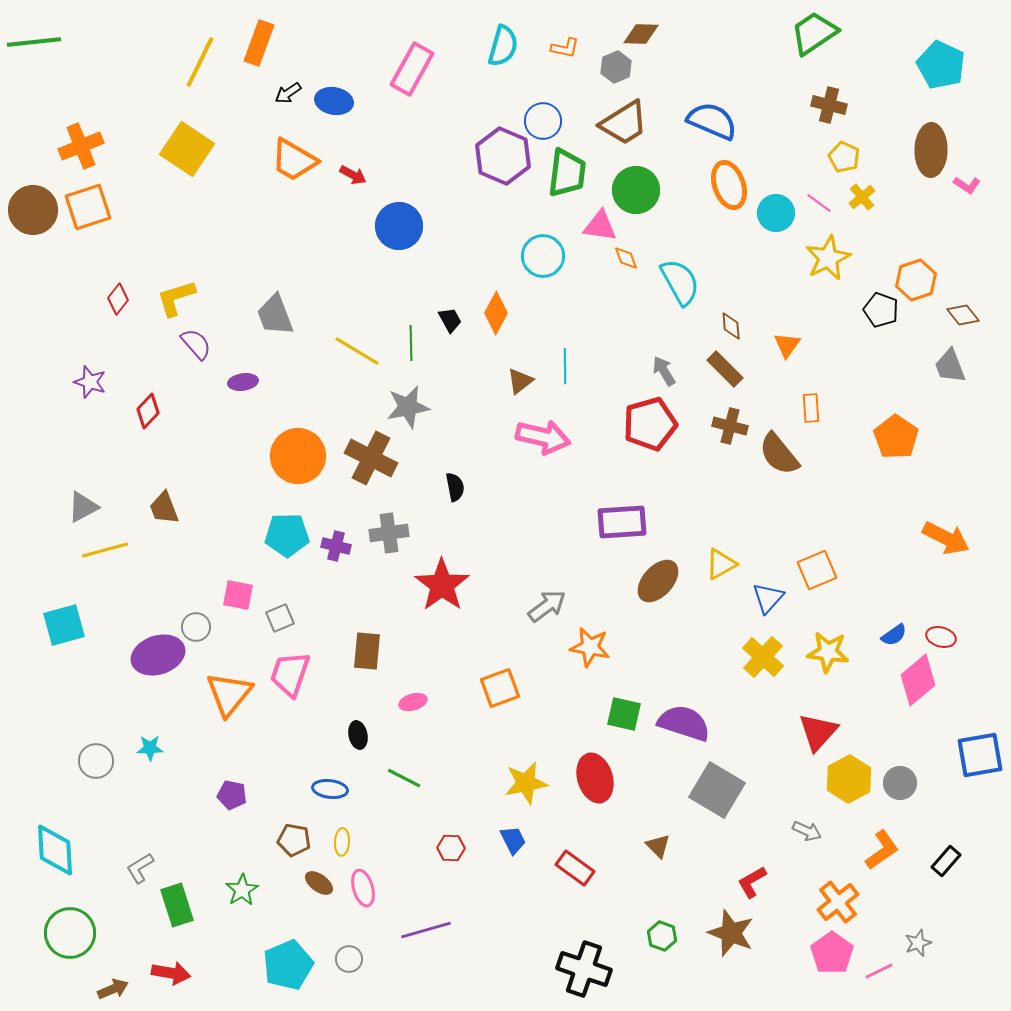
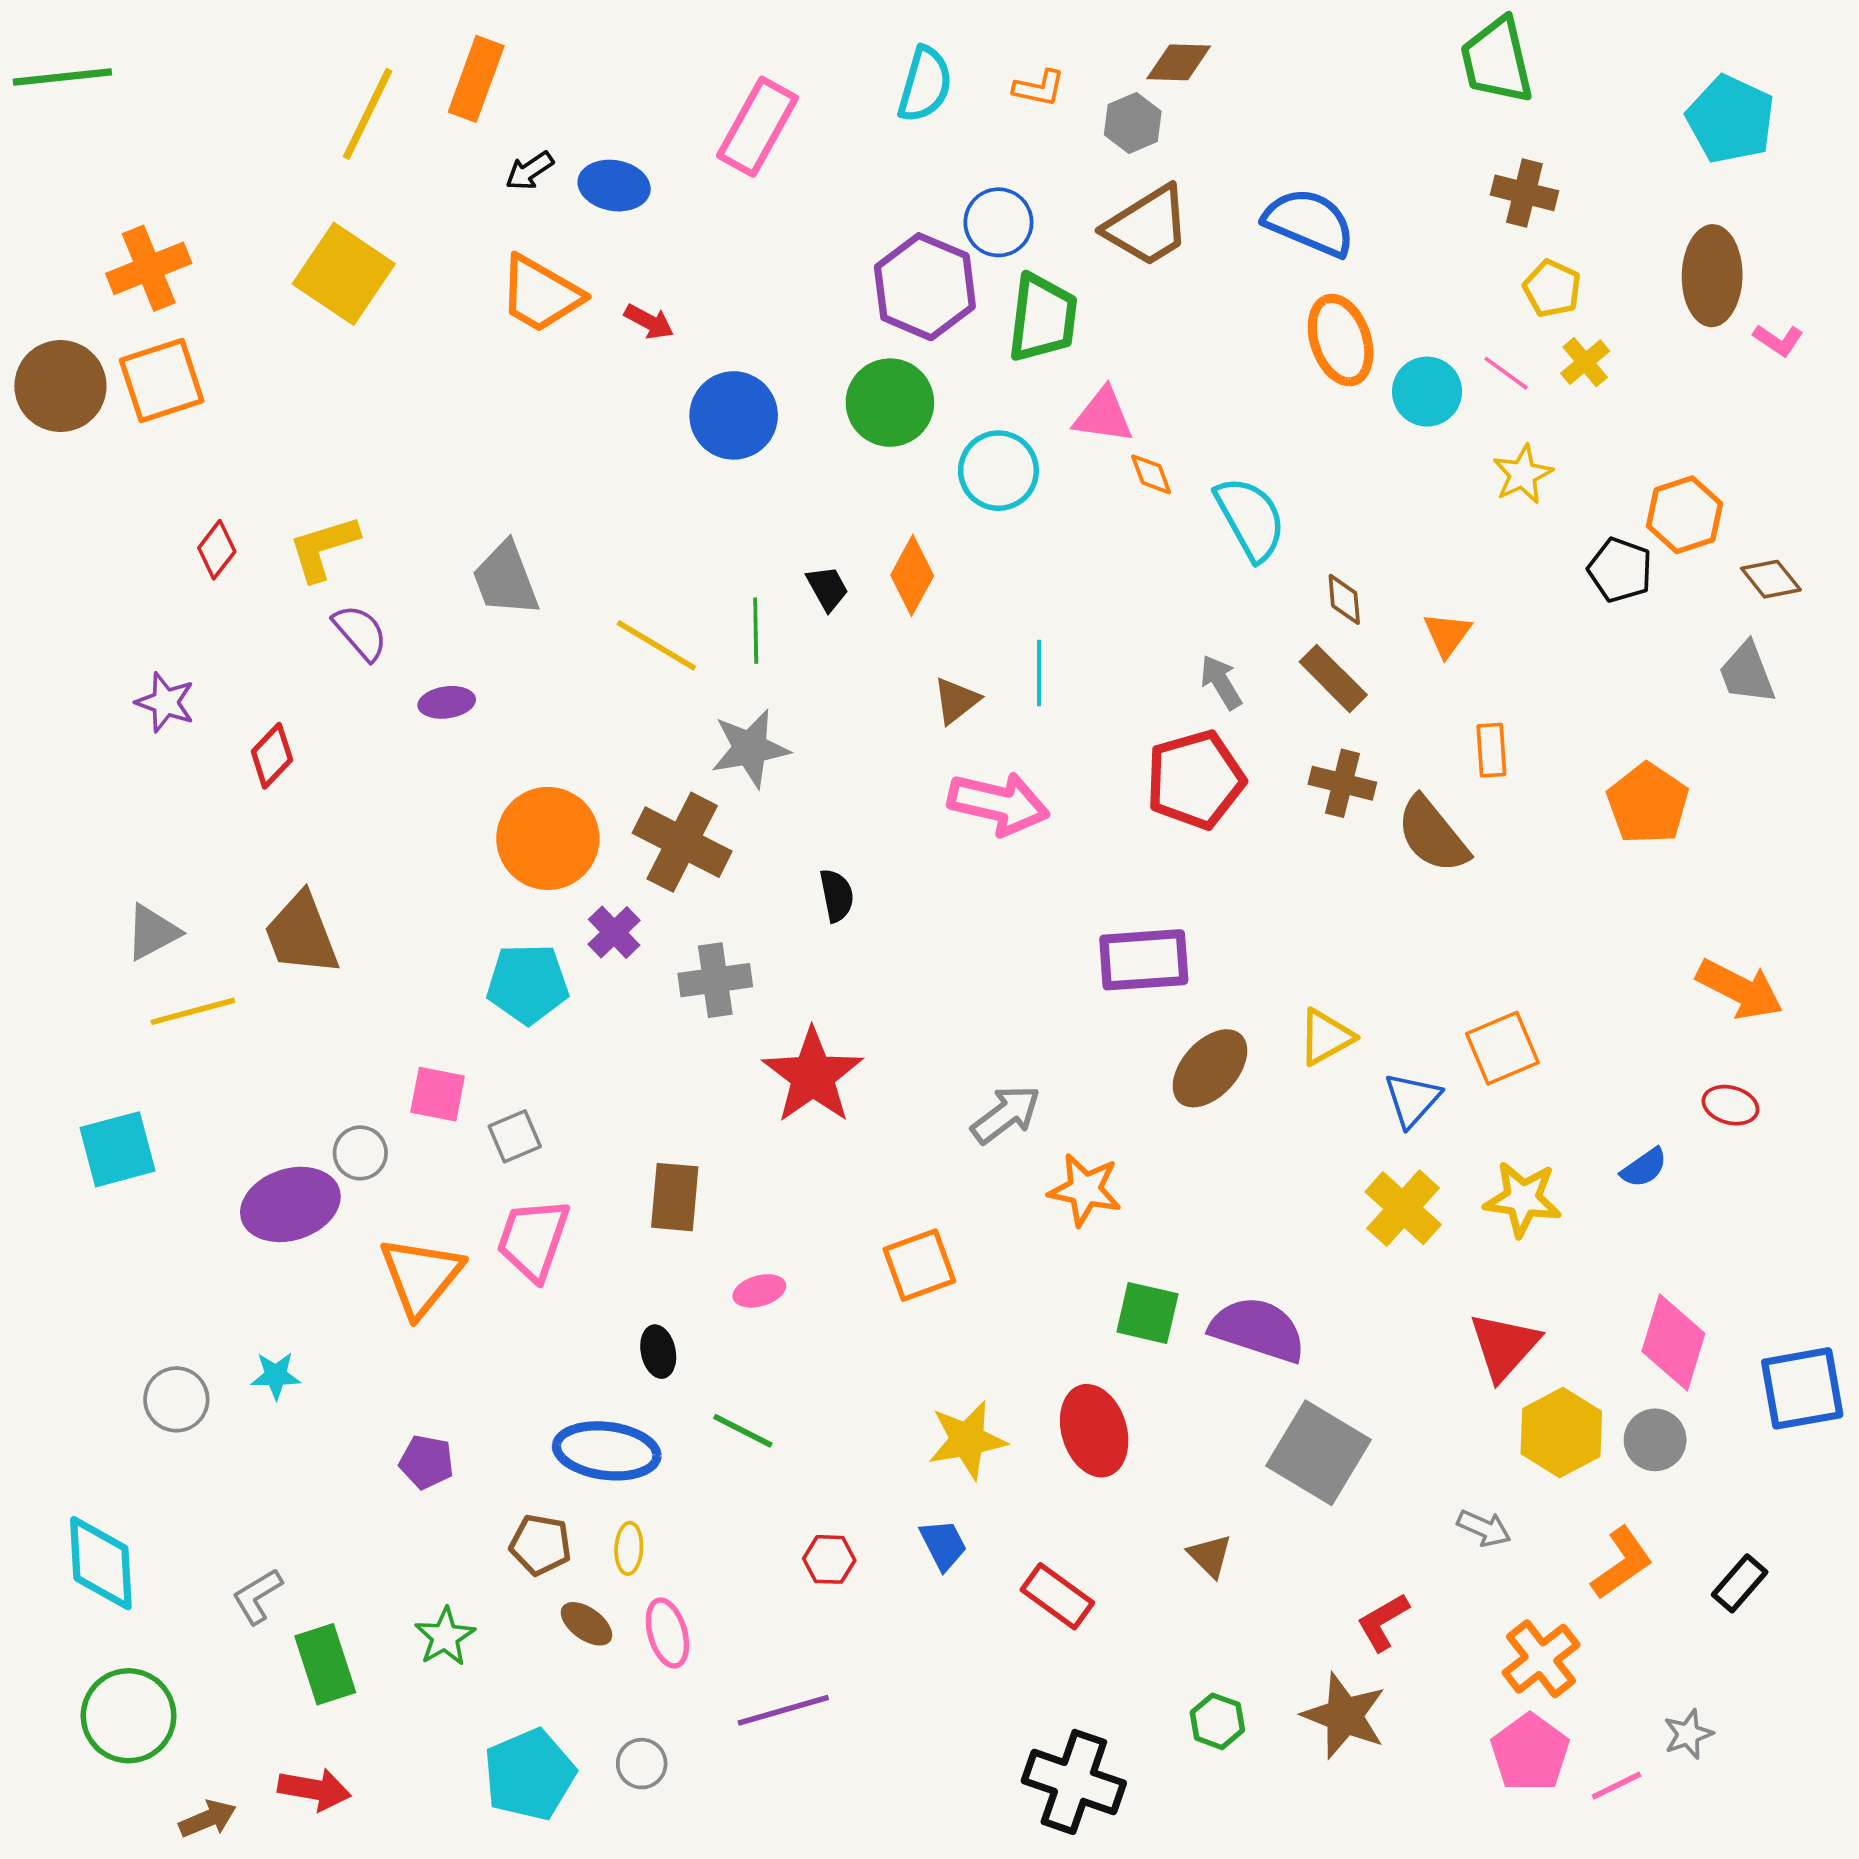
green trapezoid: (814, 33) -> (1497, 60), turned -69
green circle: (636, 190) -> (890, 403), moved
yellow star: (828, 258) -> (1523, 474), size x0.7
brown trapezoid: (164, 508) -> (301, 934), size x1.4
purple cross: (336, 546) -> (614, 932), moved, turned 32
red ellipse: (941, 637) -> (1730, 1105), moved
pink diamond: (918, 680) -> (1673, 1342), moved, turned -33
blue ellipse: (330, 789) -> (607, 1451), size x1.6

